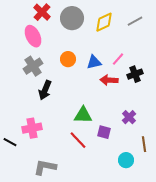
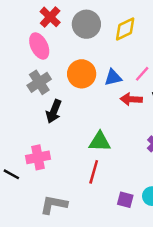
orange circle: (68, 59) -> (82, 74), size x1.5
purple square: (104, 132) -> (125, 200), moved
red line: (78, 140) -> (94, 172), turned 60

